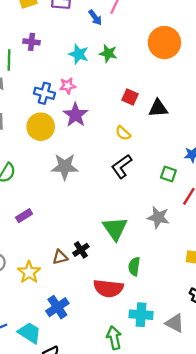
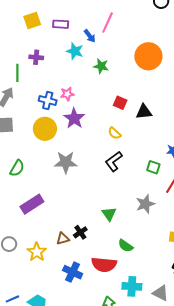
cyan star: (79, 54) -> (75, 51), moved
purple rectangle: (24, 216) -> (32, 204), size x1.6
gray star: (158, 217) -> (145, 204), turned -30
green triangle: (115, 229) -> (109, 214), size x0.7
green semicircle: (134, 266) -> (126, 246), turned -63
blue cross: (57, 307) -> (73, 272), moved, turned -30

